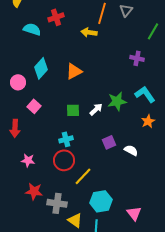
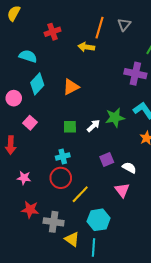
cyan semicircle: (32, 29) -> (28, 56), moved
purple cross: (137, 58) -> (135, 74), size x1.5
pink triangle: (134, 213) -> (122, 190), moved

